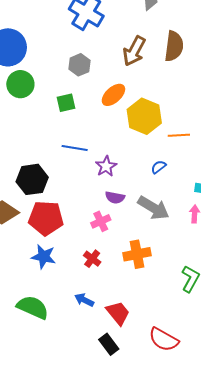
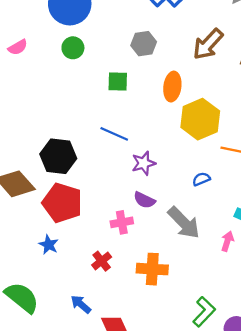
green circle: (20, 84) -> (73, 48), size x0.7
orange ellipse: (113, 95) -> (172, 87), turned -55
blue star: (44, 257) -> (49, 245), size x0.7

